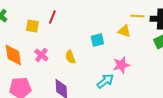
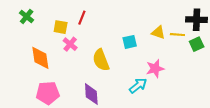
yellow line: (137, 16) -> (177, 35), moved
pink cross: (41, 55) -> (70, 44), moved
yellow semicircle: (70, 57) -> (101, 60), size x1.5

